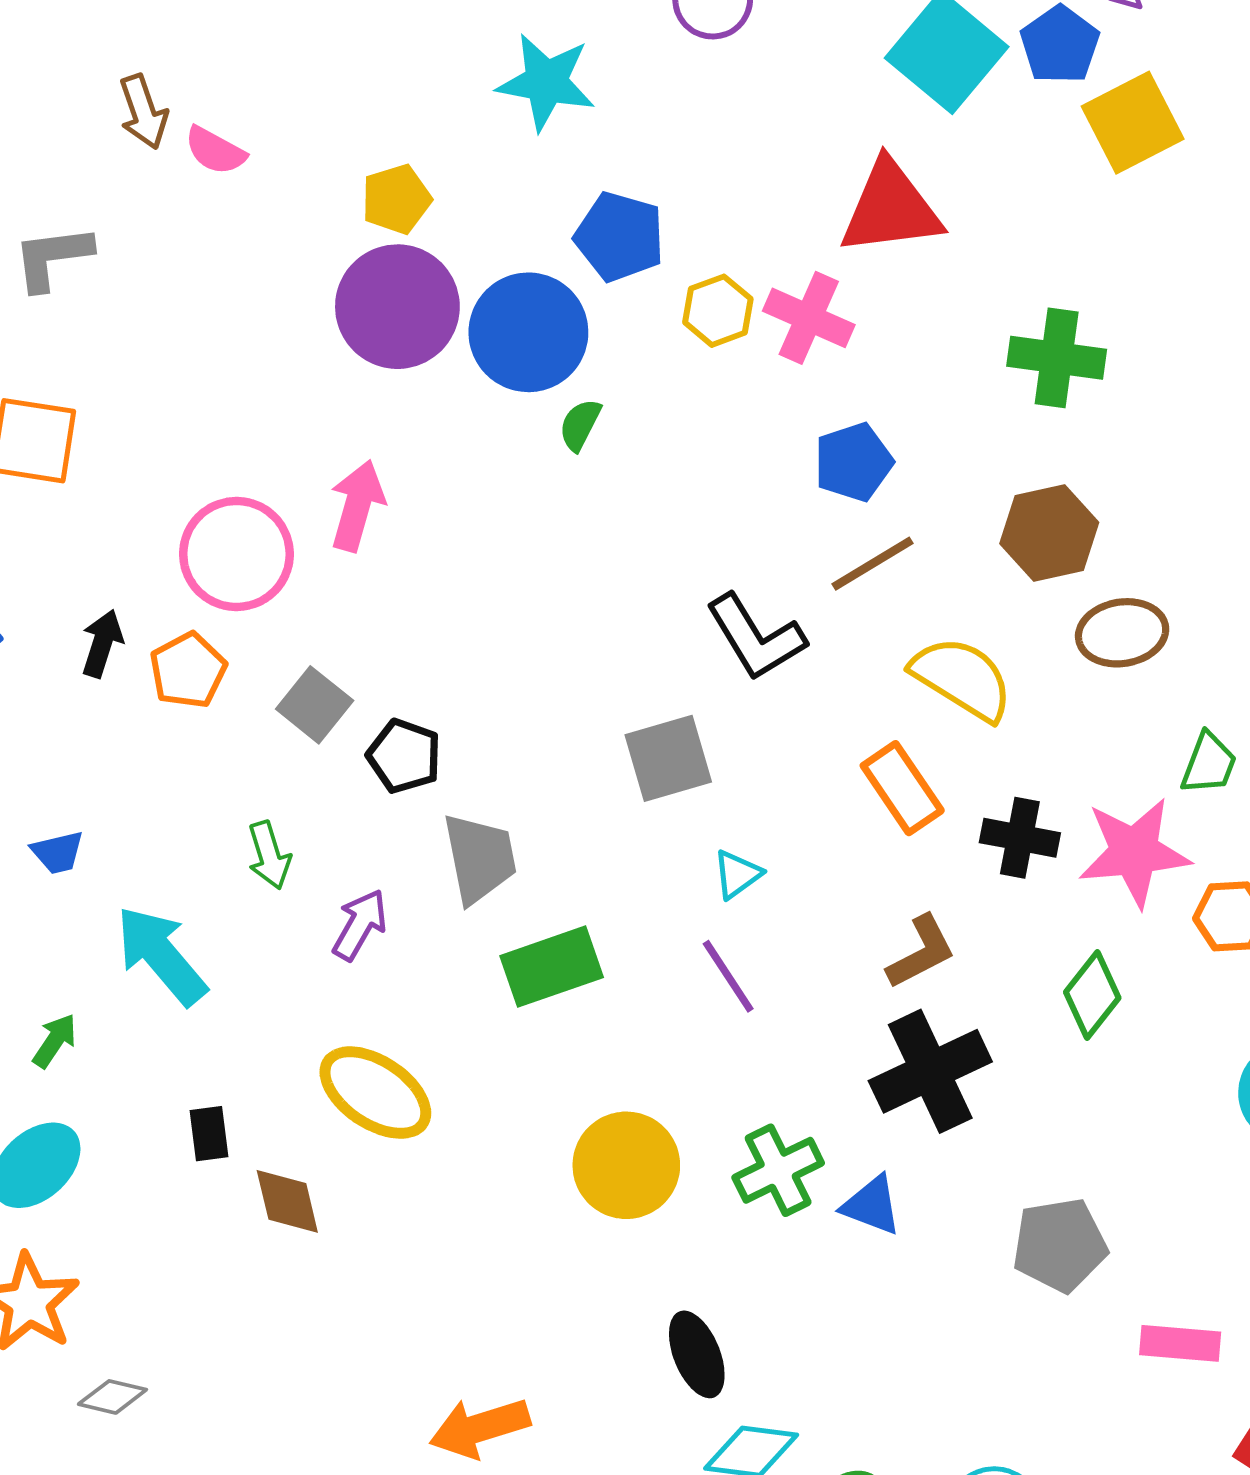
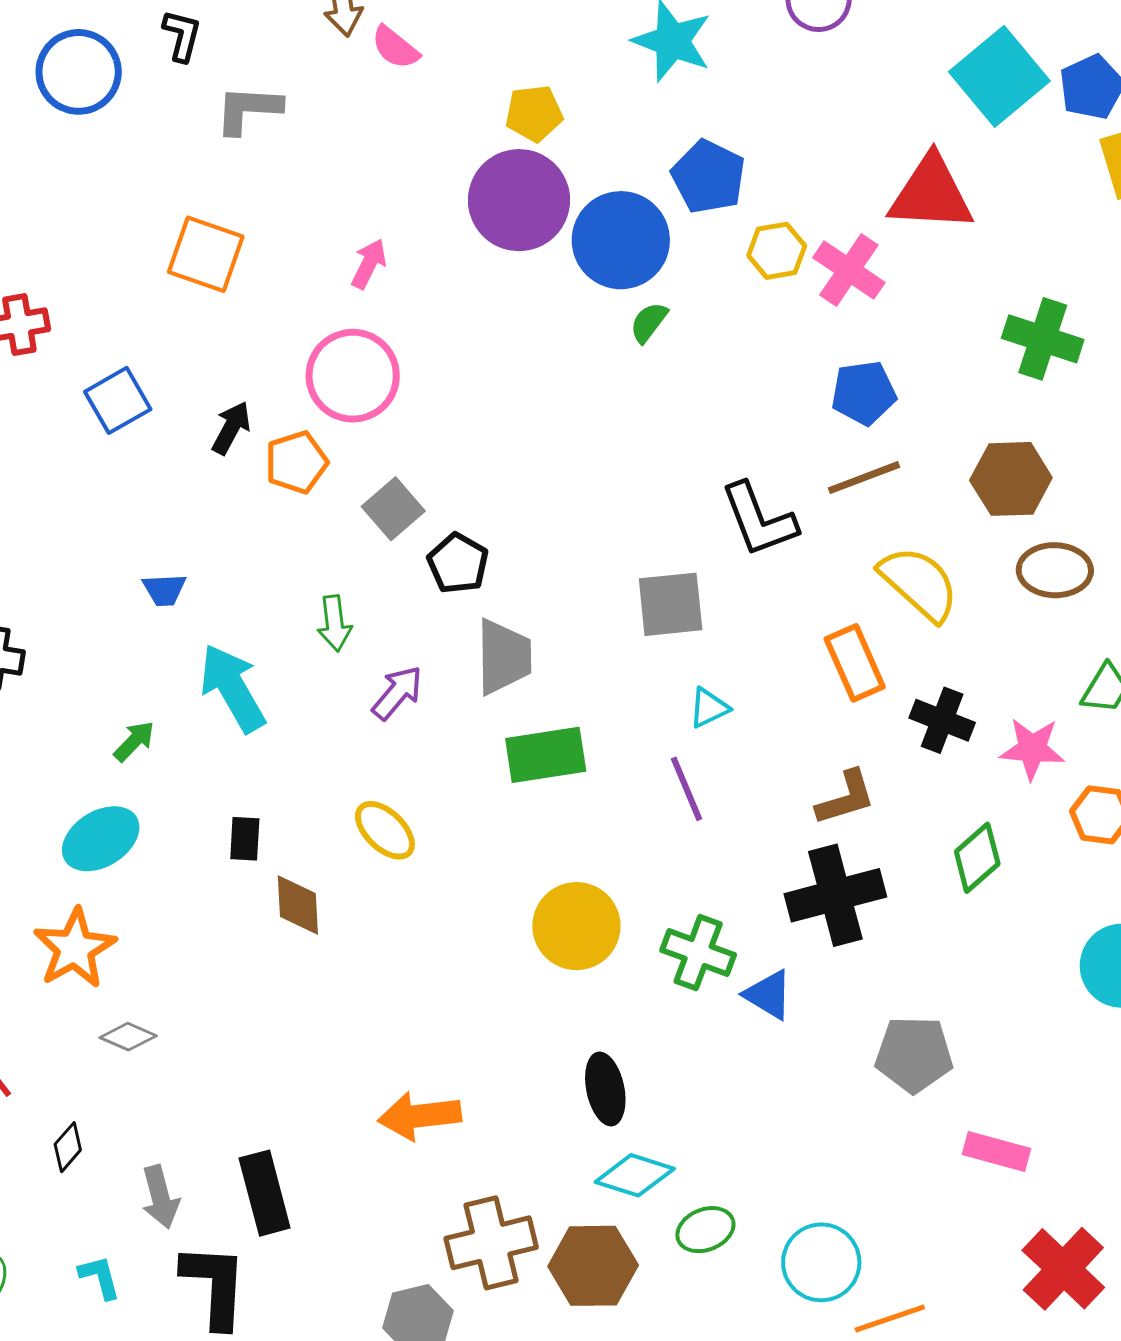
pink arrow: (357, 506) -> (369, 264), moved, size x0.7
pink star: (1134, 852) -> (1032, 749), size x0.7
yellow ellipse: (375, 1093) -> (385, 830), size x0.7
green cross: (778, 1170) -> (698, 953), turned 36

